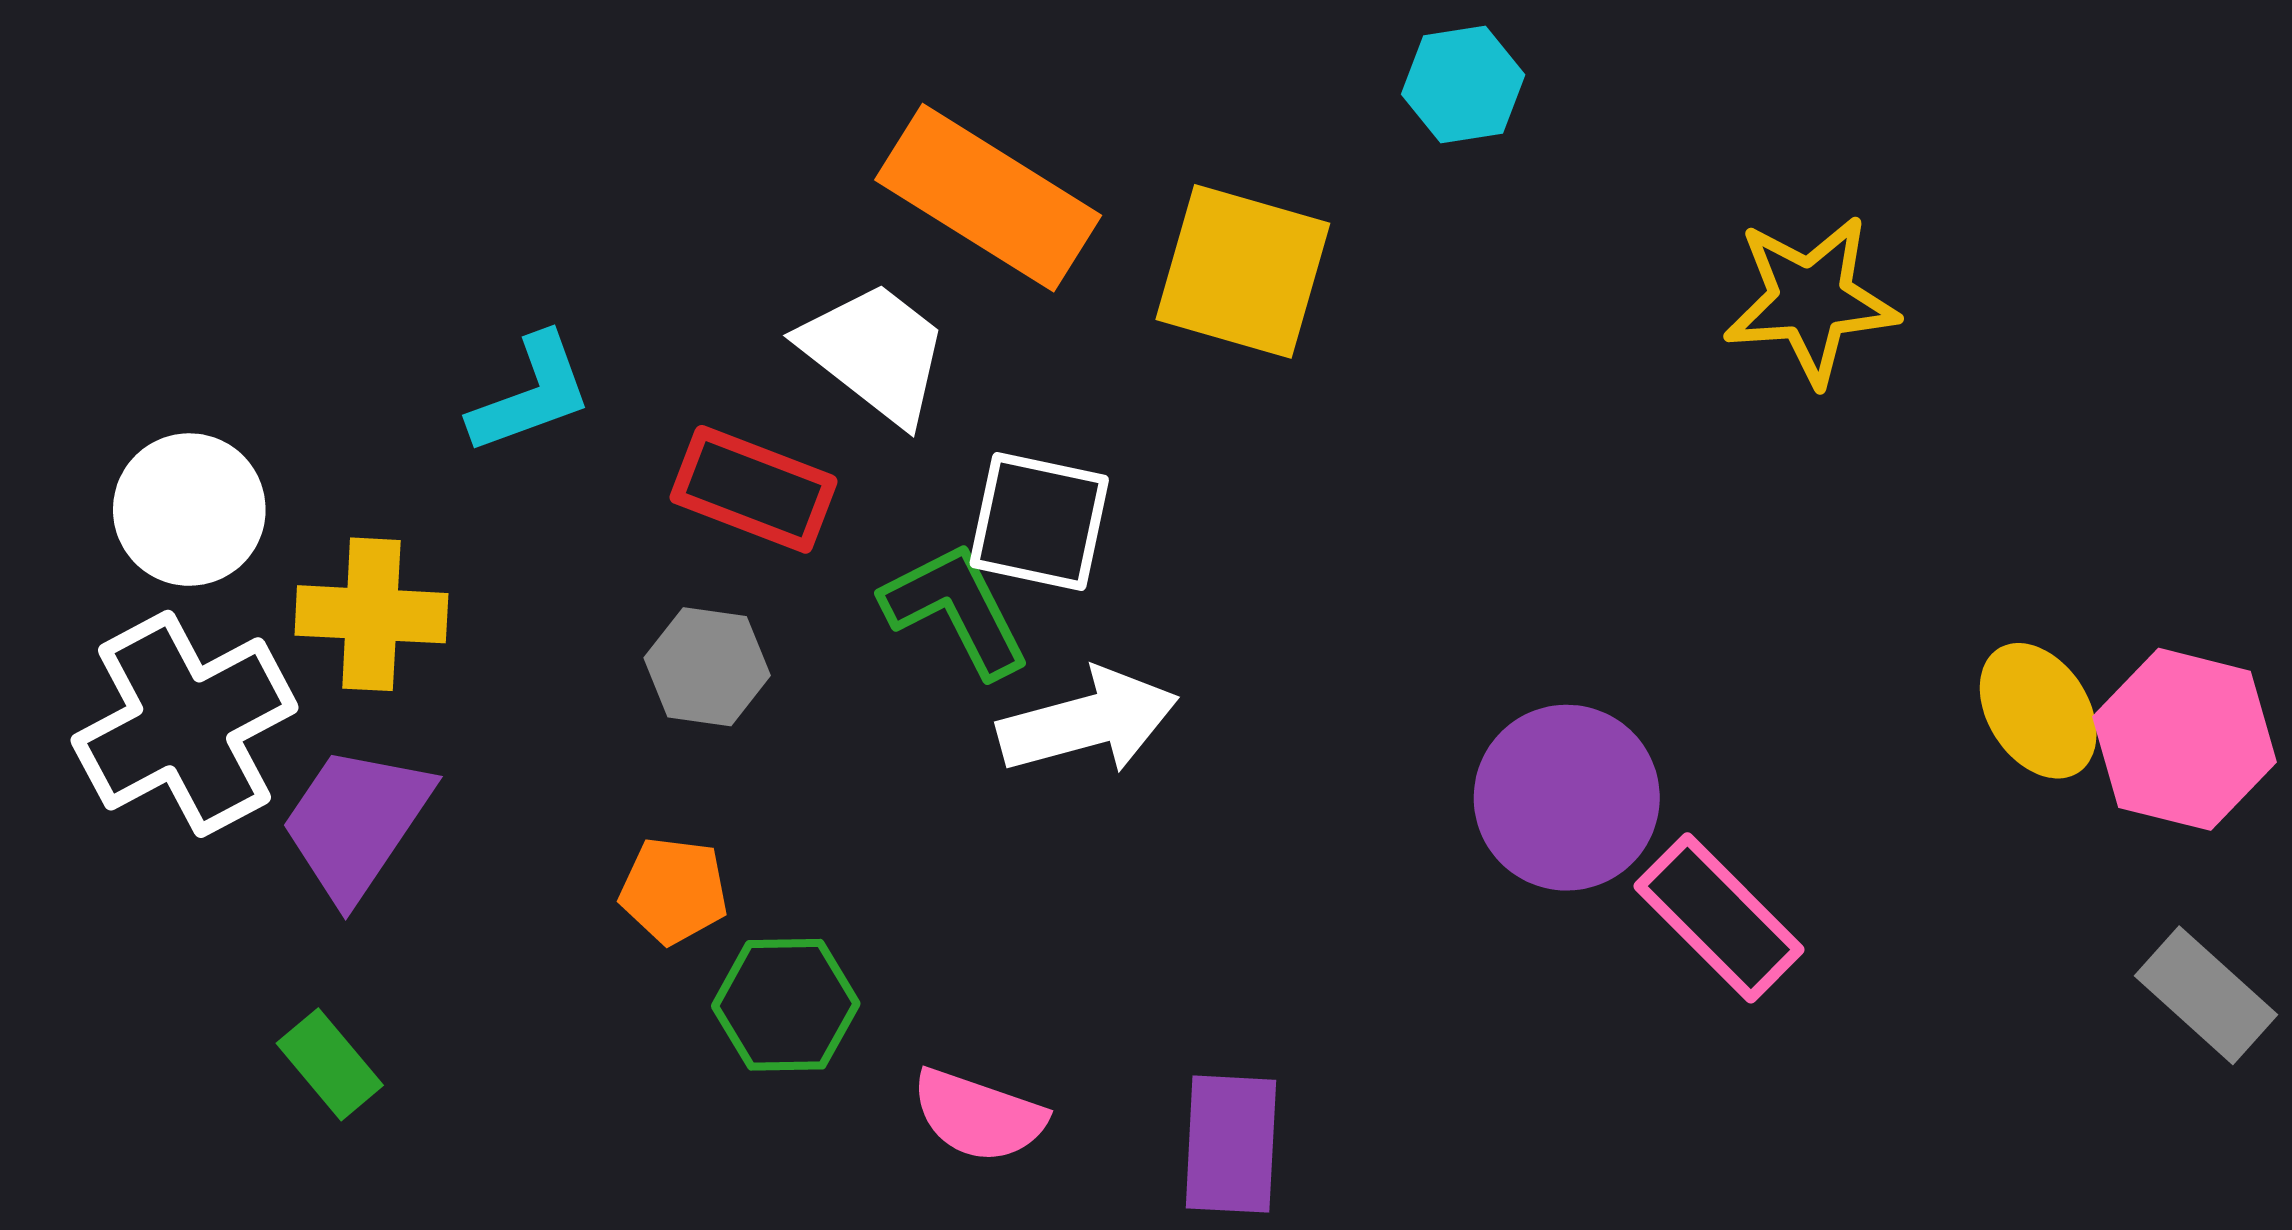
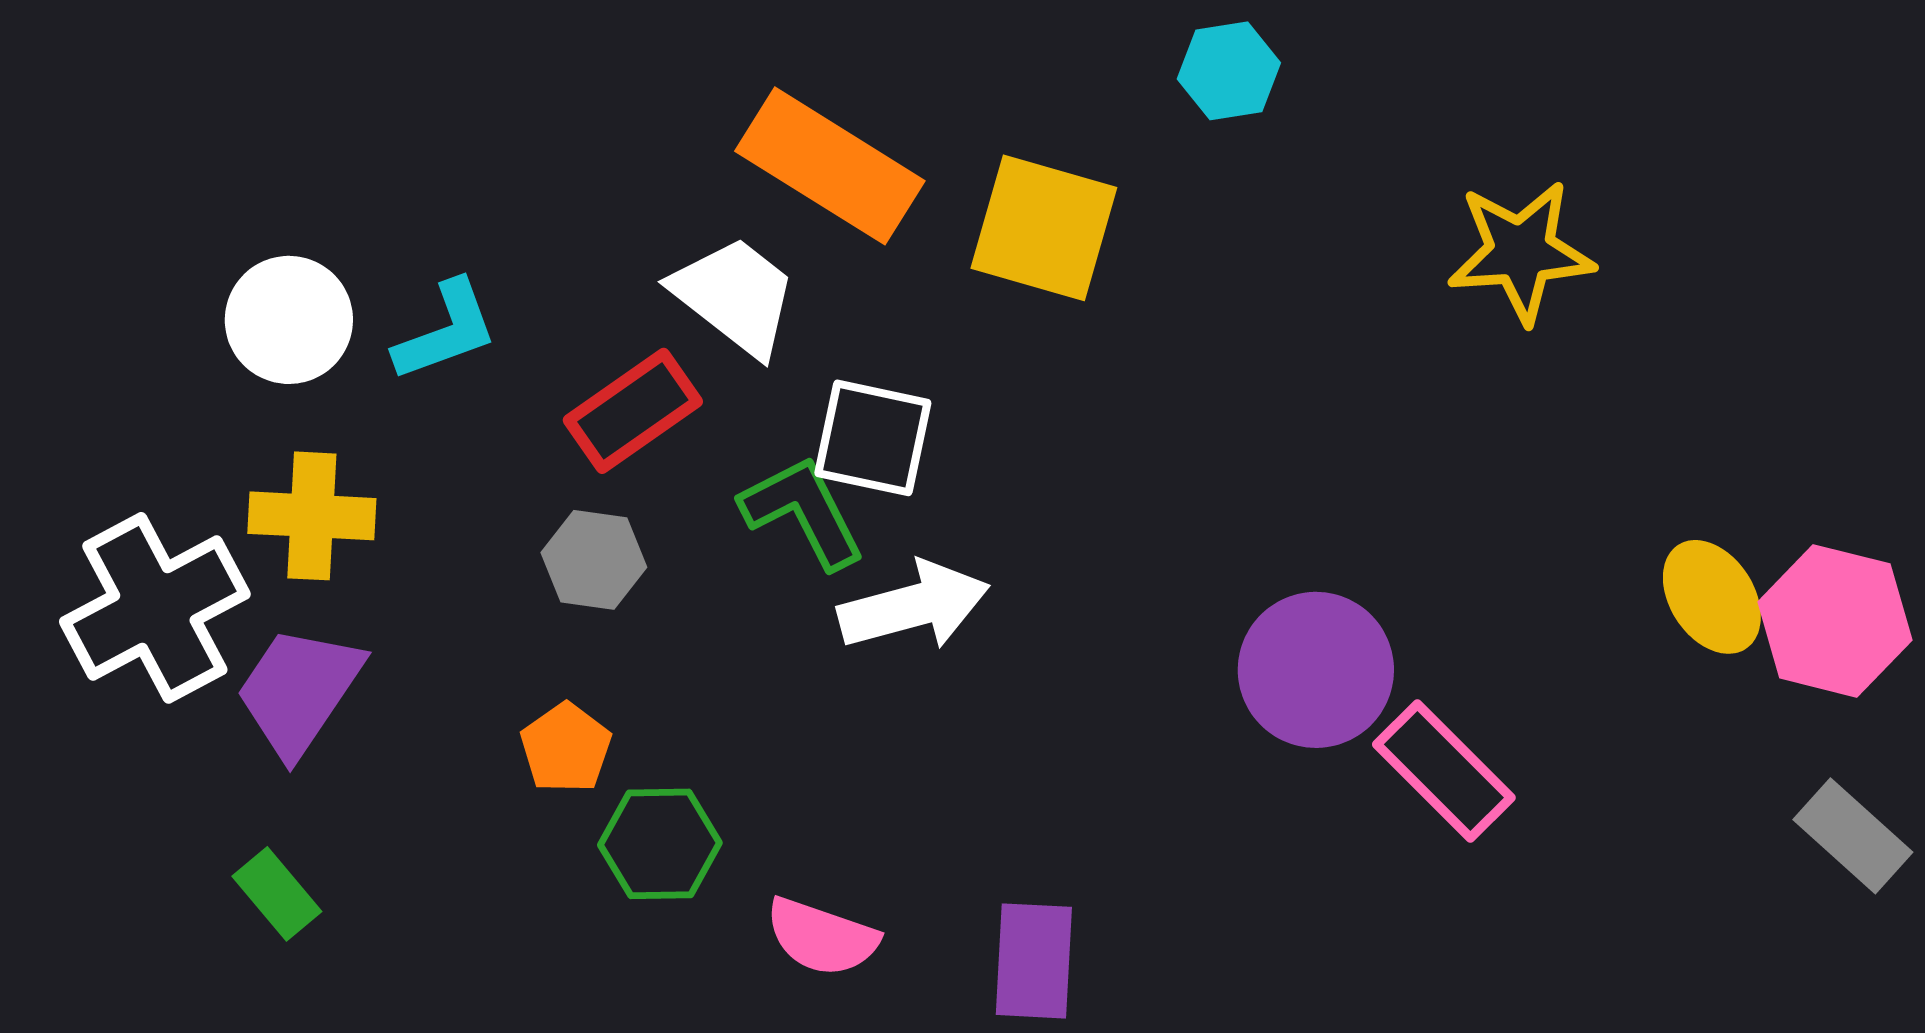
red rectangle: (754, 489) -> (633, 411), turned -56
white circle: (189, 510) -> (289, 320), moved
orange pentagon: (674, 890) -> (566, 748), turned 30

